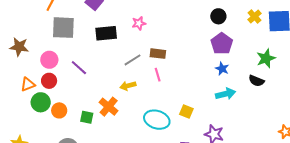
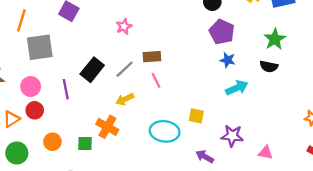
black rectangle: (106, 33) -> (92, 70), moved, turned -35
purple line: (79, 68) -> (66, 89), turned 48
green circle: (41, 102) -> (17, 153), moved

